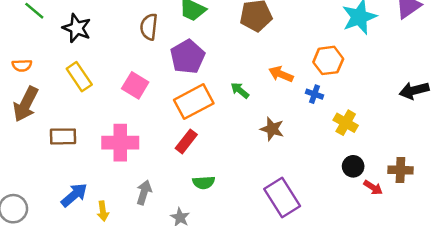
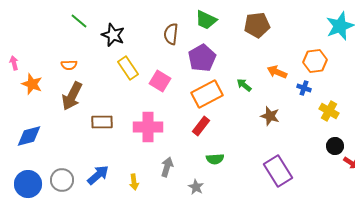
yellow rectangle: (79, 77) -> (128, 68), moved
blue arrow: (74, 195) -> (98, 175), moved

